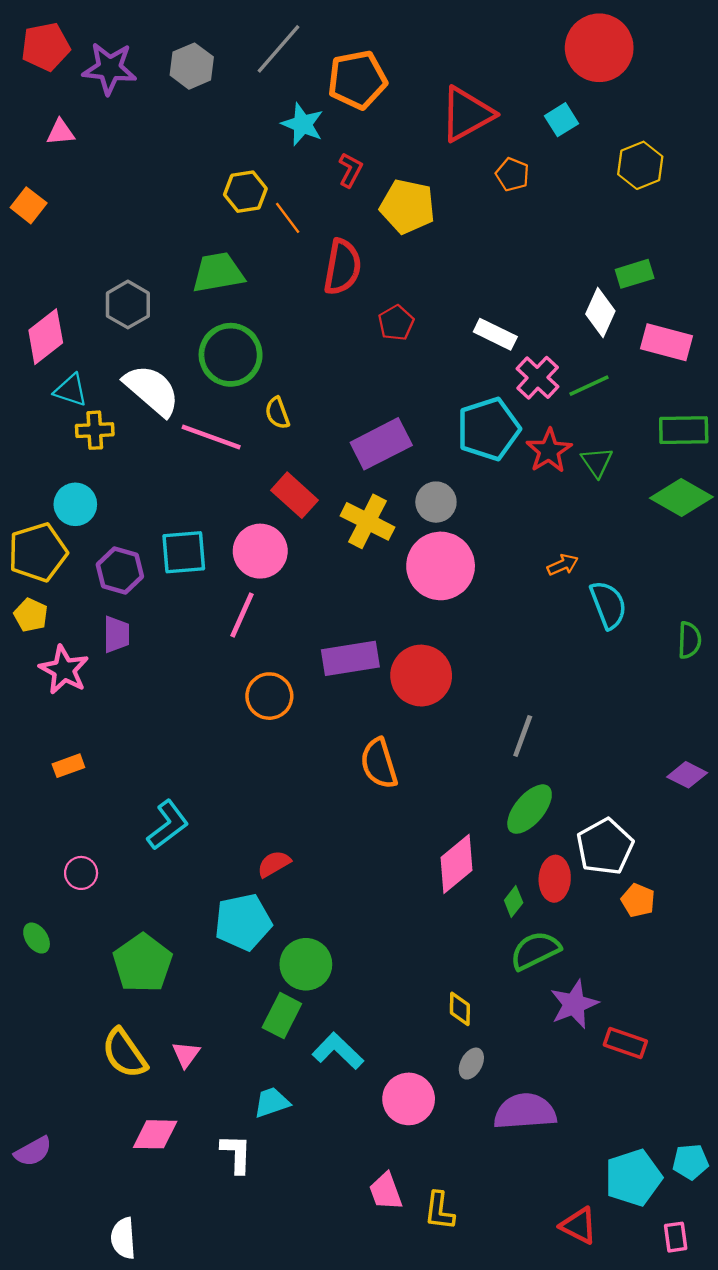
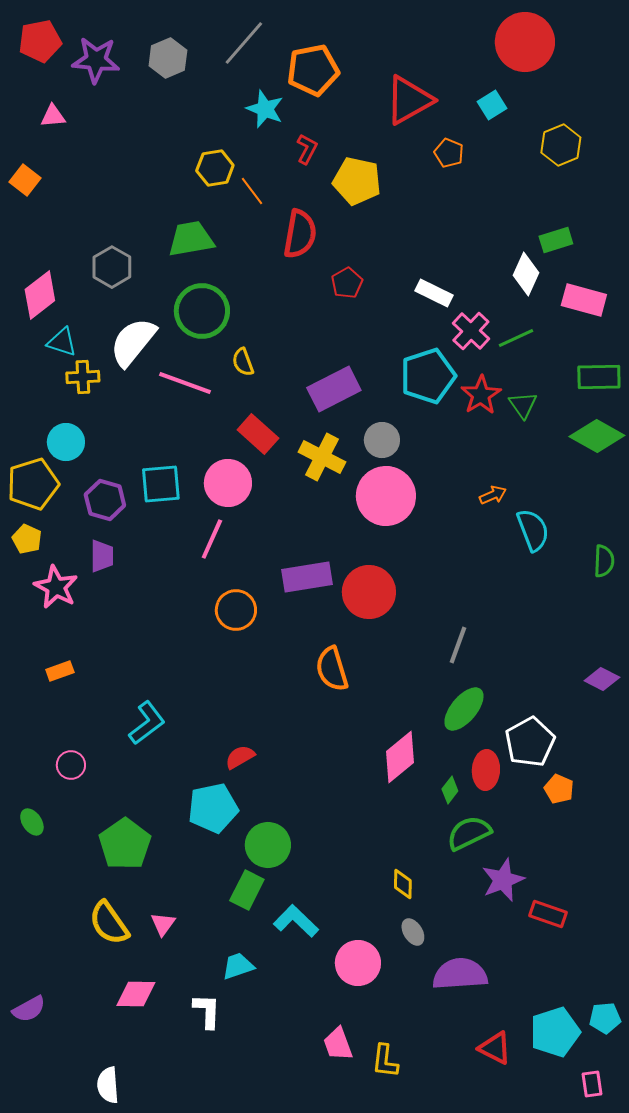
white semicircle: (152, 390) -> (133, 342), turned -92
gray ellipse: (471, 1064) -> (413, 932), turned -60
red triangle: (579, 1226) -> (495, 1048), moved

